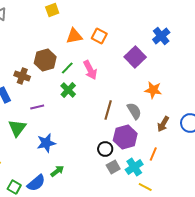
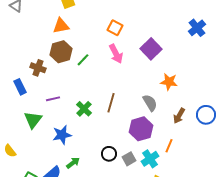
orange triangle: (74, 36) -> (61, 26), moved
blue cross: (161, 36) -> (197, 28), moved
pink arrow: (90, 70) -> (116, 54), moved
green cross: (68, 90) -> (84, 109), moved
brown line: (108, 110) -> (111, 103), moved
black circle: (105, 149) -> (109, 154), moved

